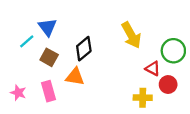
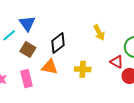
yellow arrow: (131, 35) -> (99, 33), size x0.7
yellow cross: (143, 98) -> (83, 69), moved

